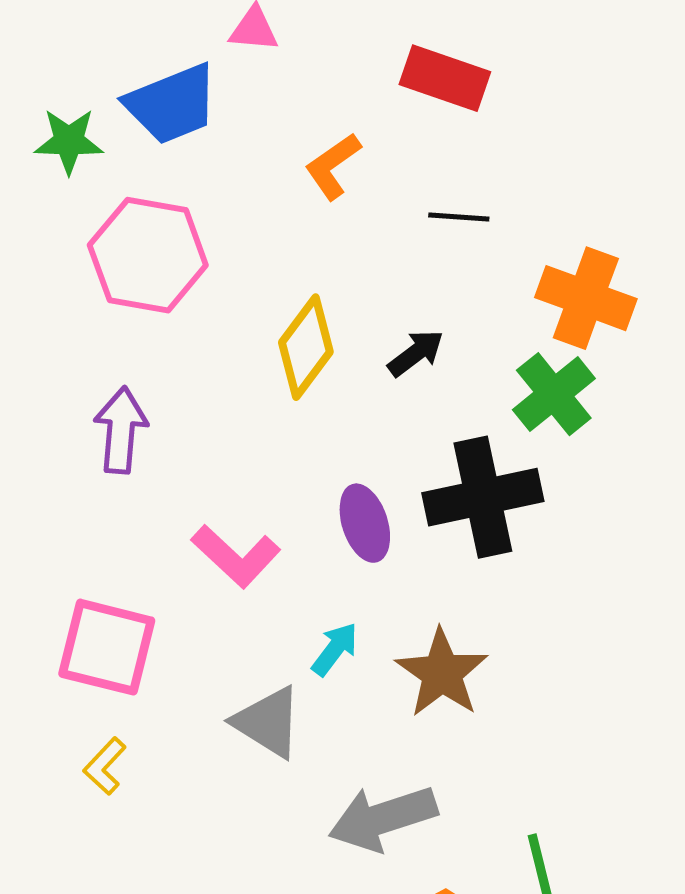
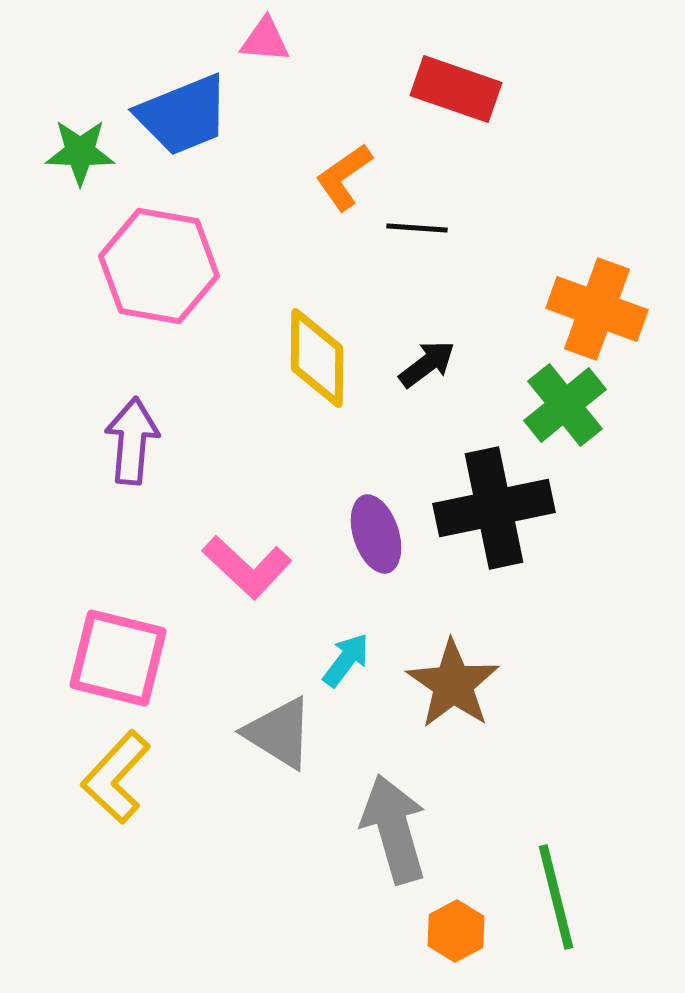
black line: (459, 217) -> (417, 228), moved
yellow diamond: (306, 347) -> (317, 358), turned -36
yellow L-shape: (105, 766) -> (116, 777), size x1.6
gray arrow: (383, 818) -> (394, 829), turned 92

